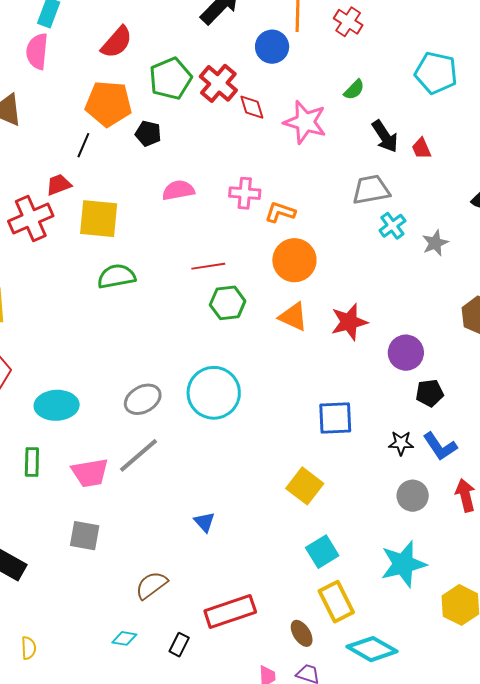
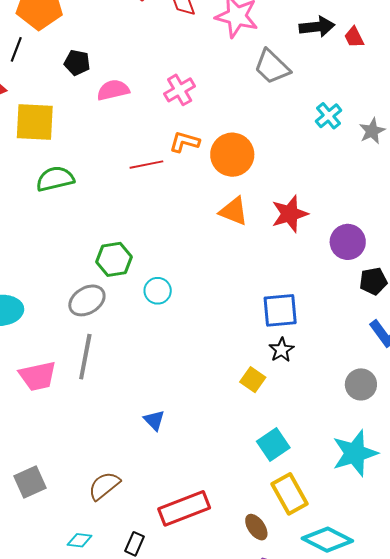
black pentagon: (148, 134) -> (77, 63), moved
black arrow: (385, 136) -> (317, 27), turned -60
gray trapezoid: (371, 190) -> (272, 67), moved, turned -123
pink cross: (245, 193) -> (180, 90), turned -32
orange L-shape: (280, 212) -> (184, 142), moved
green hexagon: (228, 303) -> (114, 259), moved
cyan circle: (214, 393) -> (158, 291), size x0.5
black star: (401, 443) -> (281, 350), moved, turned -30
gray line: (138, 455) -> (85, 357), turned -36
yellow square: (305, 486) -> (253, 380), size x0.7
gray square: (85, 536) -> (30, 482), moved, turned -32

